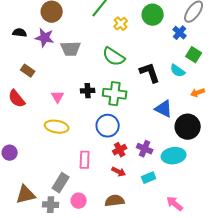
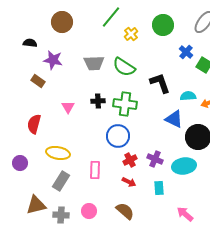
blue cross: (180, 33) -> (186, 52), moved
purple star: (45, 38) -> (53, 60), moved
gray trapezoid: (71, 49) -> (94, 63), moved
cyan semicircle: (178, 71) -> (188, 96), moved, turned 140
red semicircle: (17, 99) -> (34, 124), moved, turned 54
yellow ellipse: (57, 127) -> (58, 153), moved
cyan rectangle: (149, 178) -> (159, 188), turned -72
gray rectangle: (61, 183) -> (61, 181), moved
brown semicircle: (115, 201) -> (125, 211), turned 48

